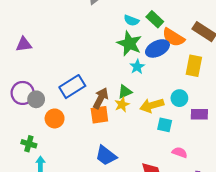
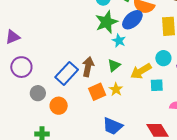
green star: (129, 43) -> (106, 22), turned -30
purple triangle: (24, 44) -> (13, 37), moved
purple circle: (23, 93) -> (21, 67), moved
brown arrow: (101, 98) -> (88, 67), moved
yellow star: (122, 105) -> (116, 89), moved

